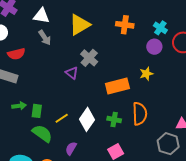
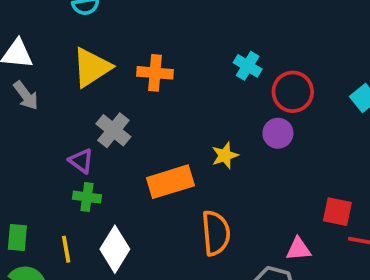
orange cross: (125, 25) -> (155, 73), moved
purple circle: (154, 47) -> (278, 133), moved
yellow line: (62, 118) -> (66, 249), turned -64
green cross: (114, 119) -> (87, 197), moved

